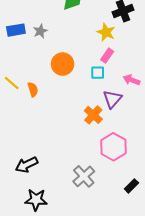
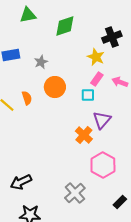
gray star: (40, 31) -> (41, 62), moved
pink arrow: (131, 80) -> (120, 82), moved
orange semicircle: (33, 89) -> (27, 98), moved

